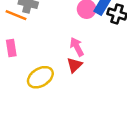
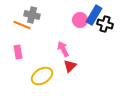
pink arrow: (77, 47) -> (63, 49), moved

